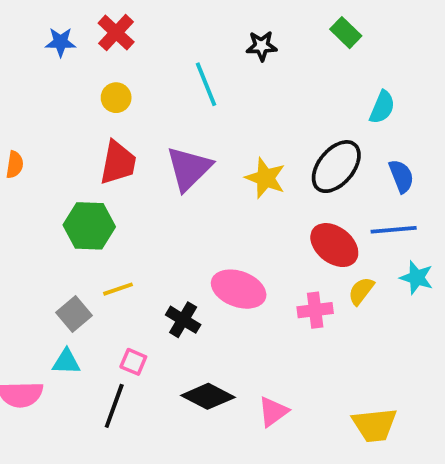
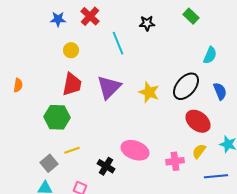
red cross: (116, 33) -> (90, 16), moved
blue star: (61, 42) -> (58, 19), moved
blue line: (394, 230) -> (216, 176), moved
red ellipse: (334, 245) -> (198, 121), moved

